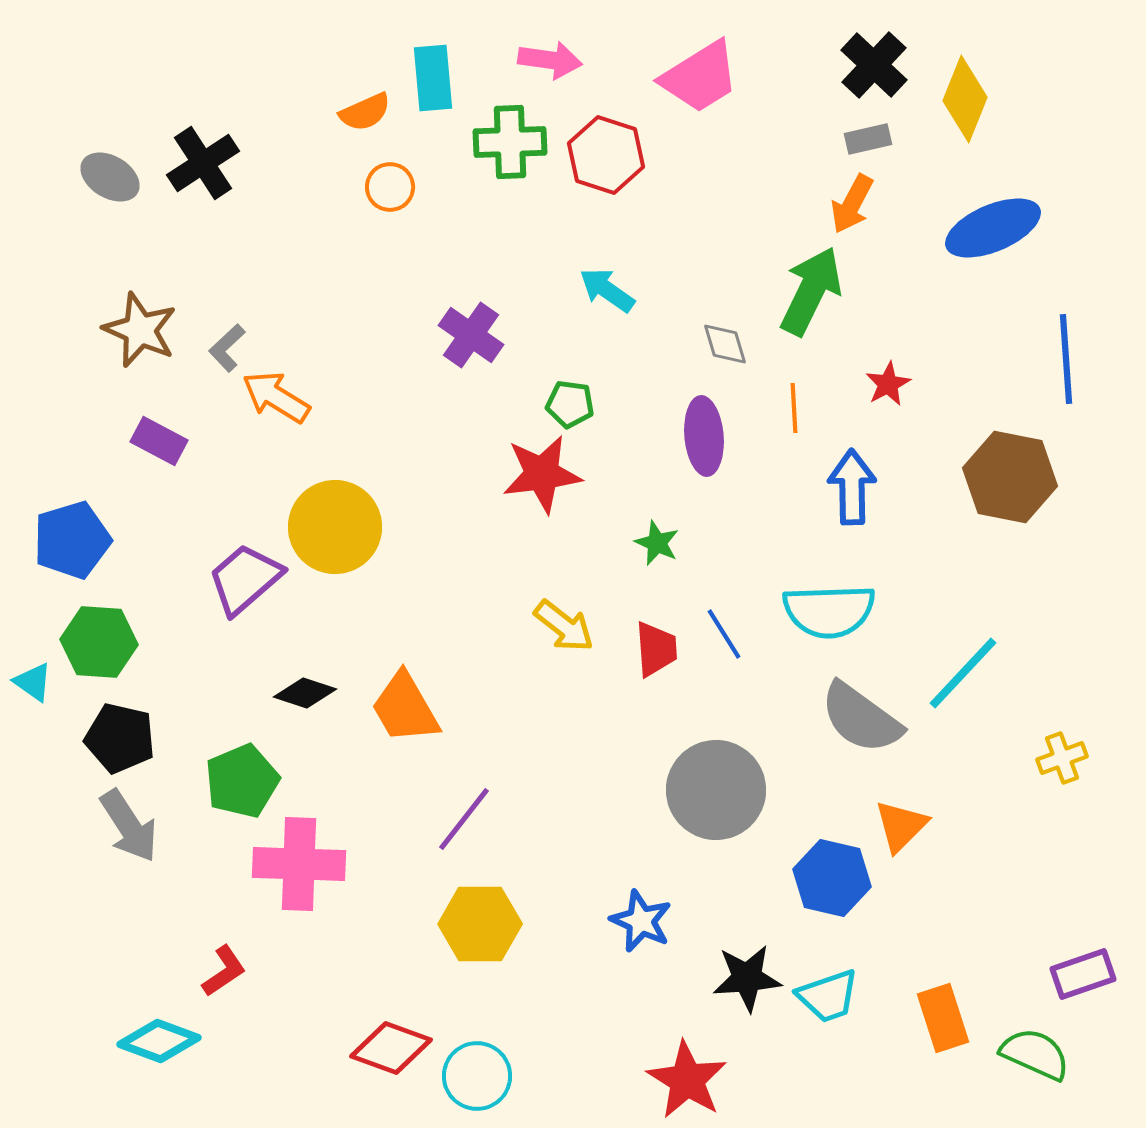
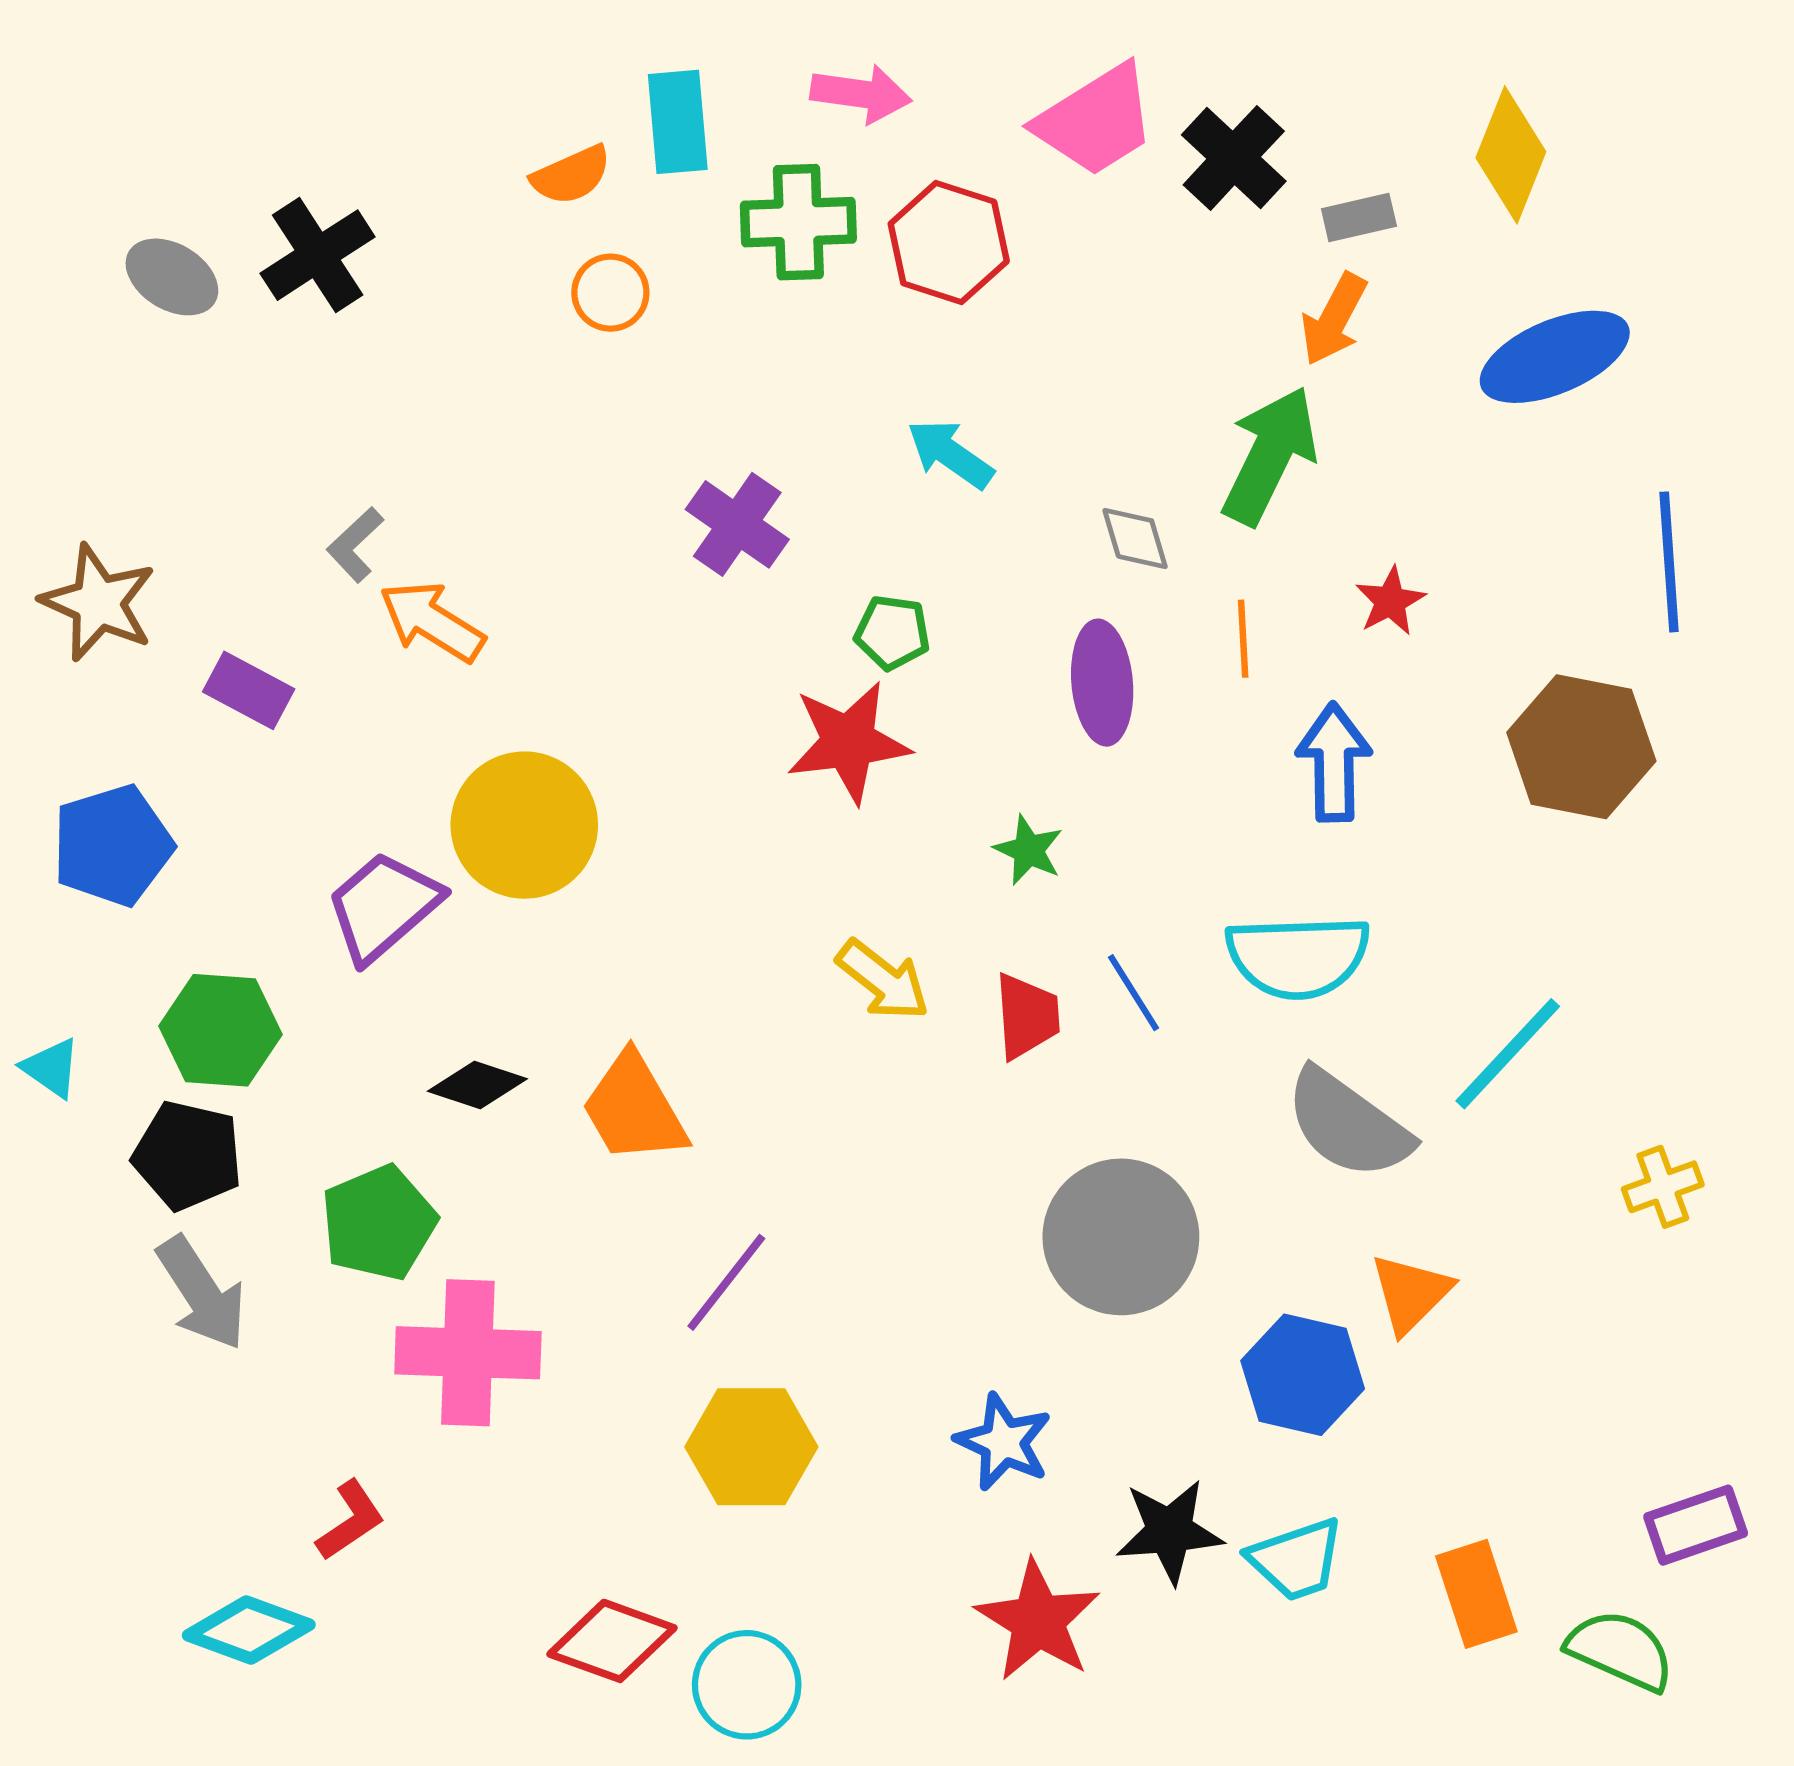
black cross: (874, 65) -> (1234, 158), moved
brown star: (140, 330) -> (98, 603), moved
green hexagon: (99, 642) -> (220, 1030), moved
red star: (687, 1080) -> (1038, 1621), moved

